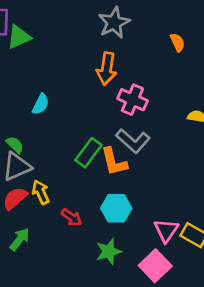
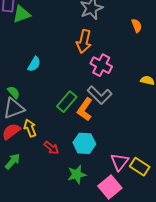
orange L-shape: (114, 162) -> (85, 109), turned 45

